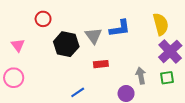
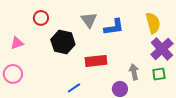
gray triangle: (93, 36) -> (89, 20), moved
pink triangle: (18, 45) -> (17, 43), turned 48
red rectangle: (101, 64) -> (96, 61), size x1.5

